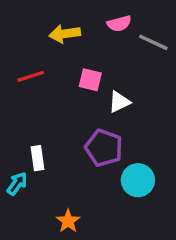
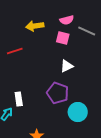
pink square: (90, 80) -> (63, 38), moved

